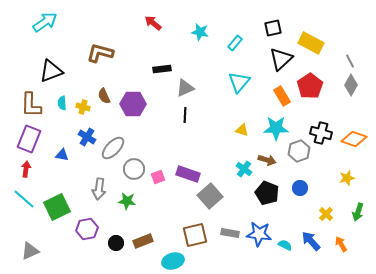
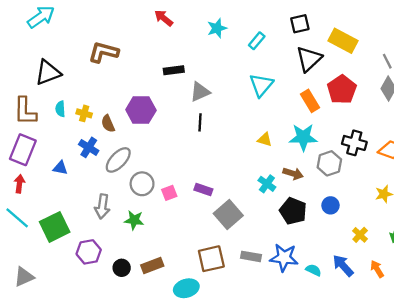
cyan star: (200, 32) -> (217, 28), turned -30
brown semicircle: (104, 96) -> (108, 124), moved
purple rectangle: (188, 174) -> (203, 189), size x0.7

